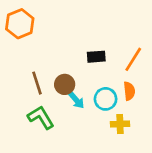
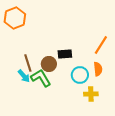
black rectangle: (96, 57) -> (65, 54), moved
cyan arrow: (77, 100) -> (24, 76), moved
green L-shape: (41, 117) -> (41, 78), moved

